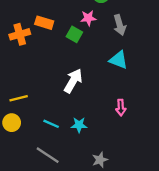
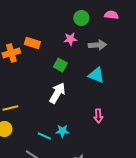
gray arrow: (120, 25) -> (97, 45), turned -78
green square: (74, 34) -> (60, 65), moved
cyan line: (51, 124) -> (44, 136), moved

